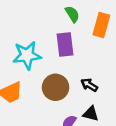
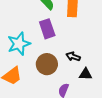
black triangle: (91, 114) -> (86, 74), moved

